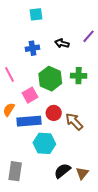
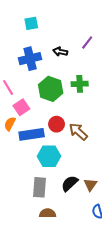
blue cross: (32, 48) -> (30, 59), size x1.5
pink square: (30, 95) -> (21, 107), moved
gray rectangle: (15, 171) -> (39, 187), moved

